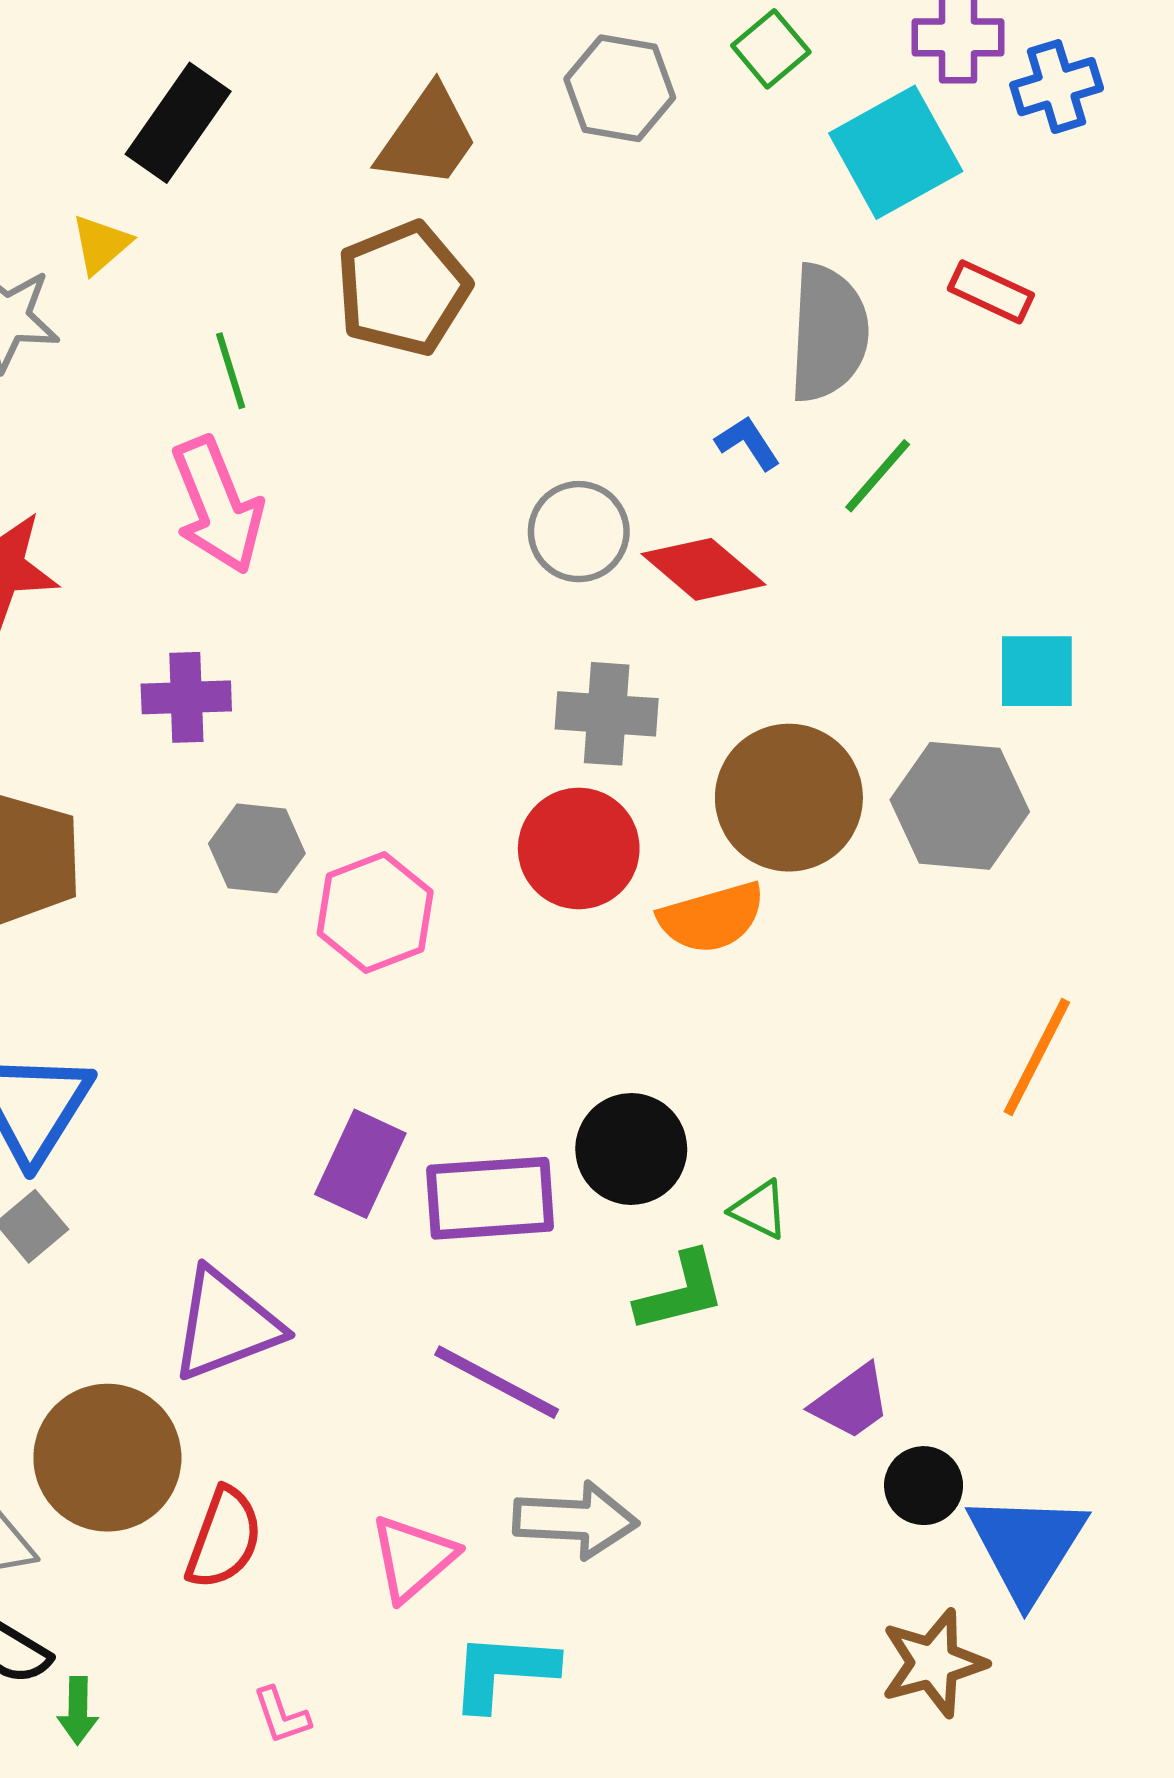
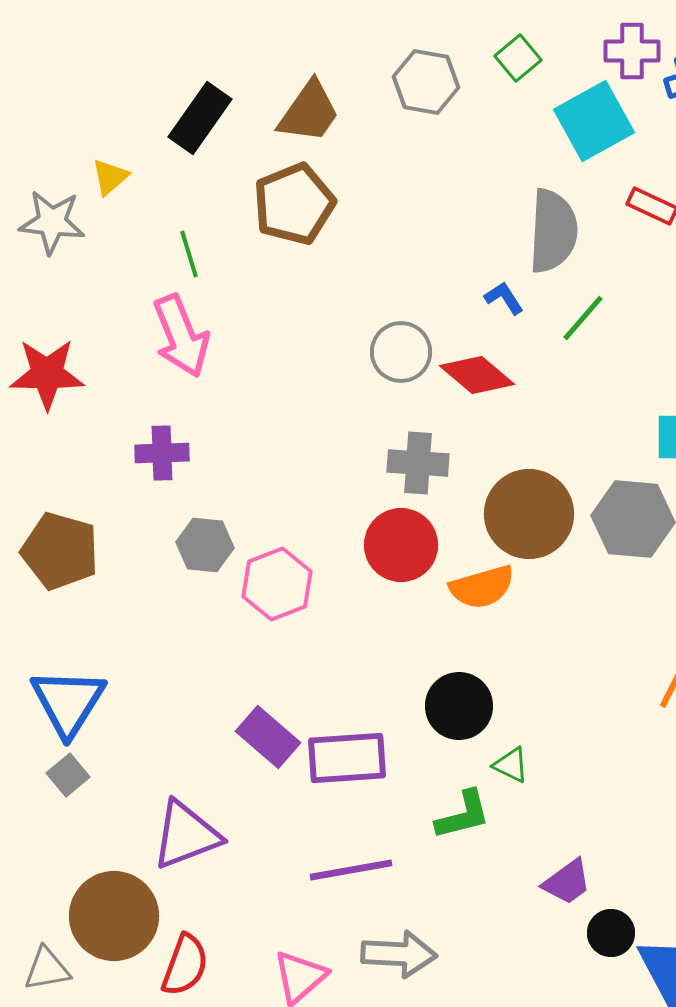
black rectangle: (178, 123) -> (200, 118), moved
black circle: (631, 1149) -> (459, 706), moved
purple rectangle: (360, 1164) -> (268, 737), turned -74
purple line: (497, 1382) -> (351, 870), turned -38

